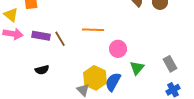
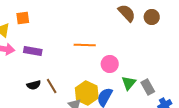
brown line: (60, 39) -> (52, 86), moved
gray rectangle: (170, 64) -> (148, 87), moved

